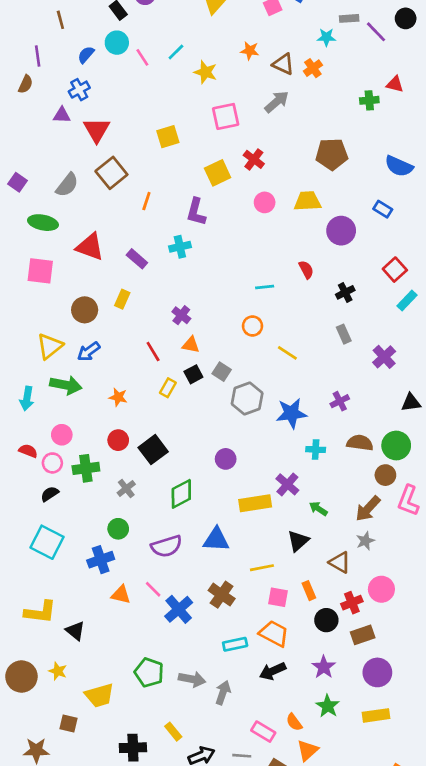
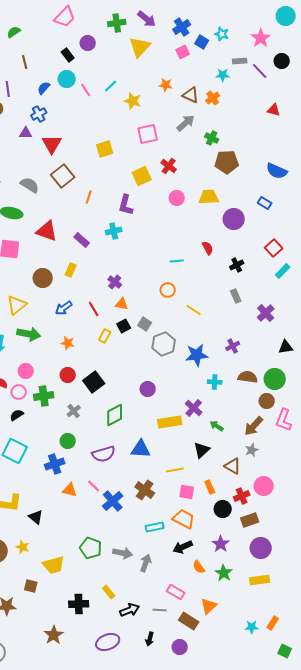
green cross: (369, 100) -> (212, 138), moved, turned 32
gray semicircle: (67, 185) -> (30, 185), turned -96
blue arrow: (89, 351) -> (64, 308), moved
orange semicircle: (294, 722) -> (199, 567), moved

